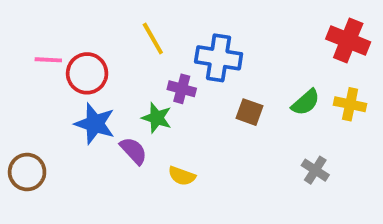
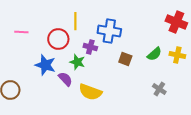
yellow line: (153, 39) -> (75, 21), turned 30
red circle: (87, 73) -> (58, 39), moved
yellow semicircle: (182, 176) -> (90, 92), size x1.6

